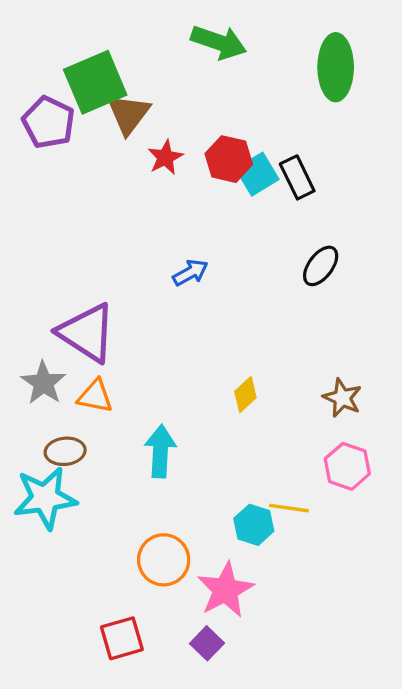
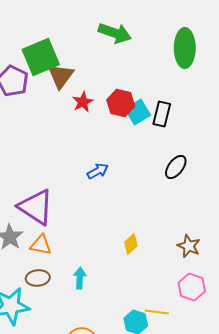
black rectangle: (297, 177) -> (162, 114), turned 40
brown ellipse: (65, 451) -> (38, 278), moved
cyan arrow: (160, 451) -> (80, 278), size x0.7

